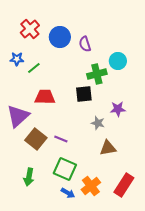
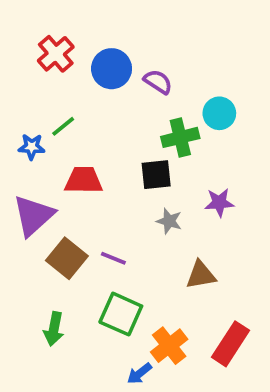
purple semicircle: (85, 44) -> (158, 82), turned 140
blue star: (17, 59) -> (32, 147), moved
gray star: (98, 123) -> (169, 221), moved
blue arrow: (68, 193) -> (139, 374), moved, turned 112

